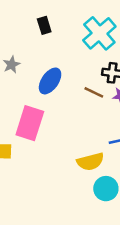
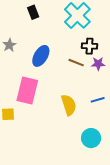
yellow semicircle: (90, 162) -> (69, 105), moved, turned -90

